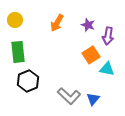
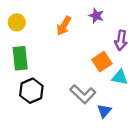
purple star: (88, 25) -> (96, 16), moved
gray L-shape: (69, 96) -> (83, 94), moved

